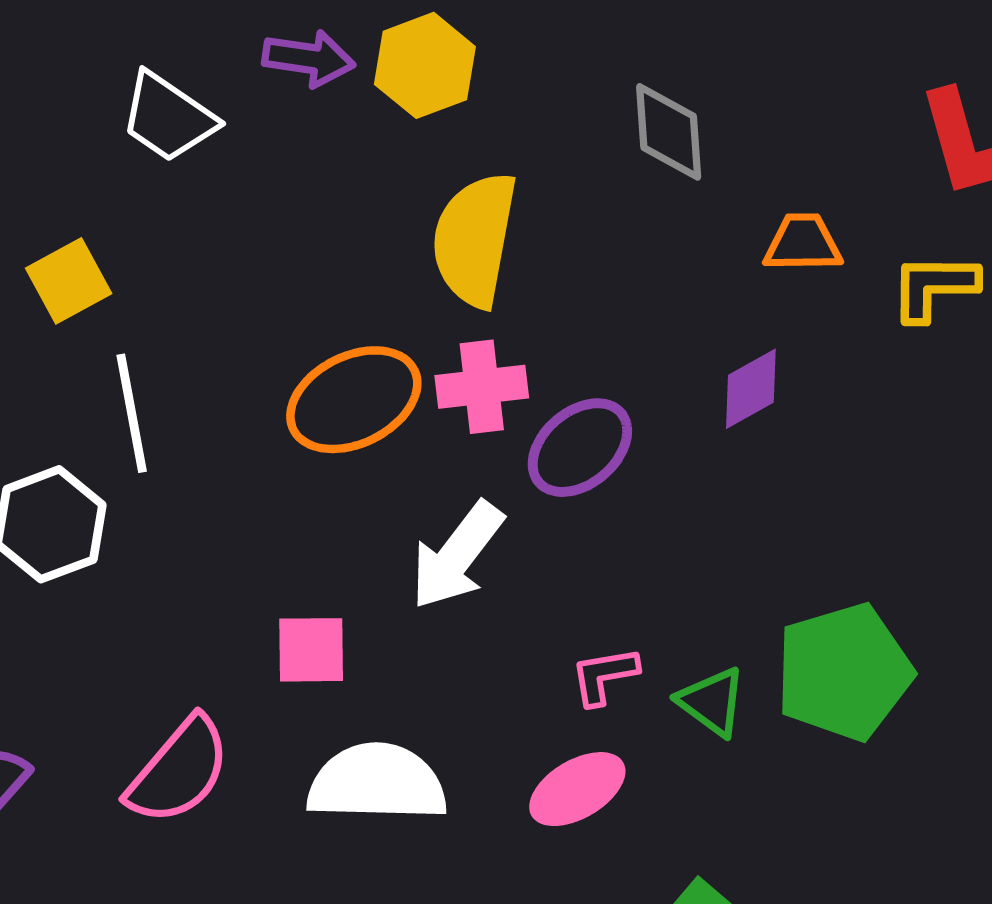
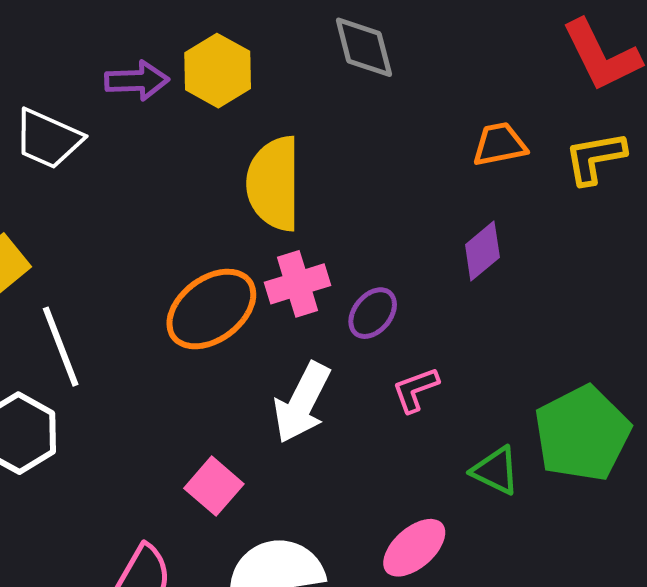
gray diamond: (669, 132) -> (364, 47), moved
purple ellipse: (580, 448) -> (373, 313), size x0.7
pink square: (311, 650) -> (214, 486), turned -38
pink L-shape: (604, 676) -> (415, 390), moved

